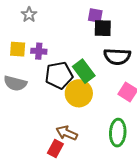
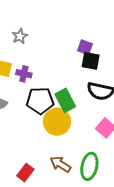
brown arrow: (67, 133) -> (60, 164), moved

